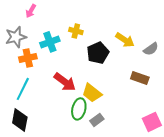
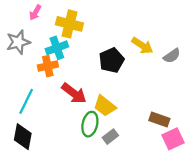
yellow cross: (76, 31) -> (69, 24), moved, size x1.6
orange cross: (28, 58) -> (48, 66), moved
brown rectangle: (140, 78) -> (159, 120), moved

